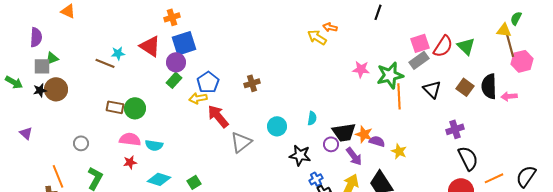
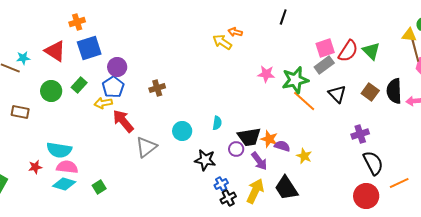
purple circle: (176, 62) -> (117, 67), moved
orange line: (399, 96) -> (304, 101), turned -45
green circle: (135, 108) -> (51, 91), moved
pink semicircle: (130, 139) -> (67, 167), moved
cyan semicircle: (154, 145) -> (59, 150), size x1.4

